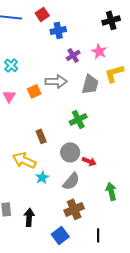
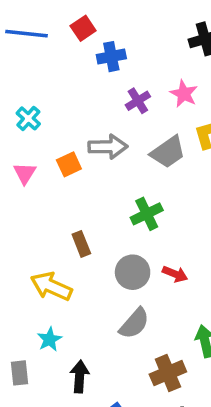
gray trapezoid: (90, 84) -> (168, 152), turned 40
red arrow: (89, 161) -> (175, 274), moved
cyan star: (42, 177) -> (49, 339), moved
brown cross: (74, 209) -> (168, 373), moved
black arrow: (29, 217) -> (80, 376), moved

